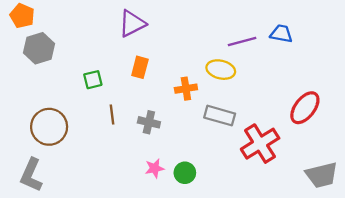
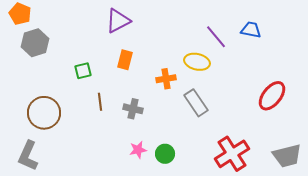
purple line: (242, 42) -> (216, 37), turned 65
gray rectangle: (220, 116) -> (196, 103), turned 40
red cross: (260, 144) -> (232, 154), moved

